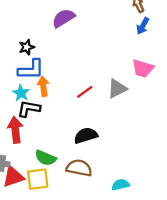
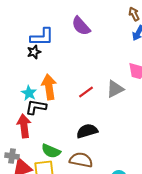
purple semicircle: (63, 18) -> (81, 26), moved, turned -100
blue L-shape: (31, 70) -> (42, 37), moved
orange arrow: (43, 86) -> (49, 87), size x1.4

